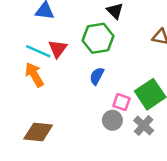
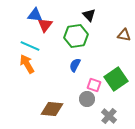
red triangle: (58, 49) -> (45, 25), moved
gray cross: (144, 125) -> (109, 116), moved
brown diamond: (38, 132) -> (52, 109), moved

